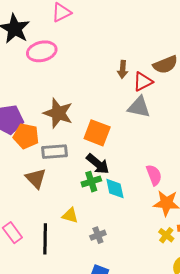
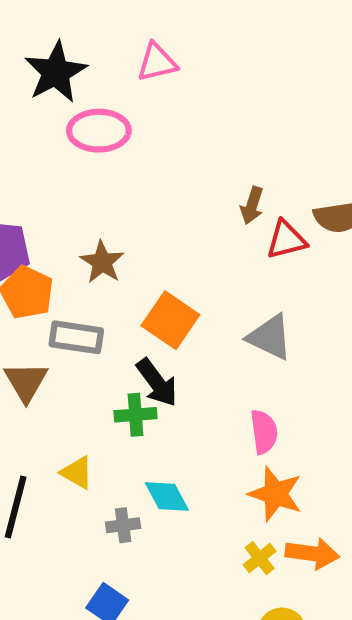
gray triangle: (139, 107) -> (270, 337), moved
brown star: (58, 113) -> (102, 262), size x0.7
cyan diamond: (115, 188) -> (167, 496), moved, turned -30

